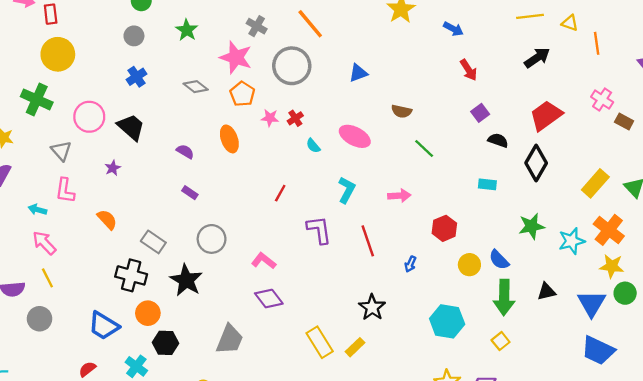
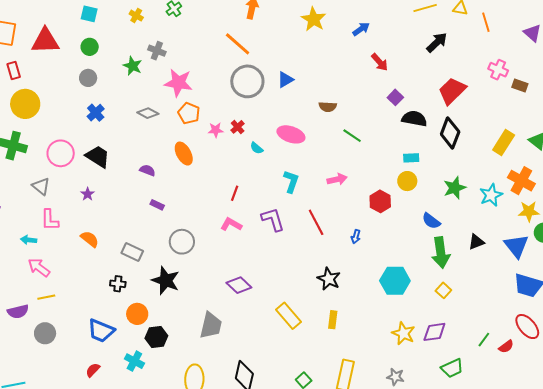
gray cross: (257, 26) -> (157, 51), moved
blue arrow: (453, 29) -> (361, 29), turned -54
gray circle: (292, 66) -> (247, 81), moved
black semicircle: (498, 140) -> (414, 119), size x1.4
pink L-shape: (264, 261) -> (231, 224), moved
yellow circle: (469, 265) -> (407, 181), moved
black cross: (131, 275) -> (118, 284), size x0.6
yellow line: (47, 278) -> (46, 297), turned -66
yellow rectangle: (355, 347) -> (333, 320), moved, turned -30

